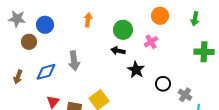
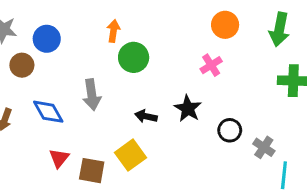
green arrow: (195, 19) -> (279, 29), size x1.5
green circle: (123, 30) -> (134, 57), moved
black arrow: (118, 51) -> (146, 116), moved
blue diamond: (46, 72) -> (48, 112), turned 75

